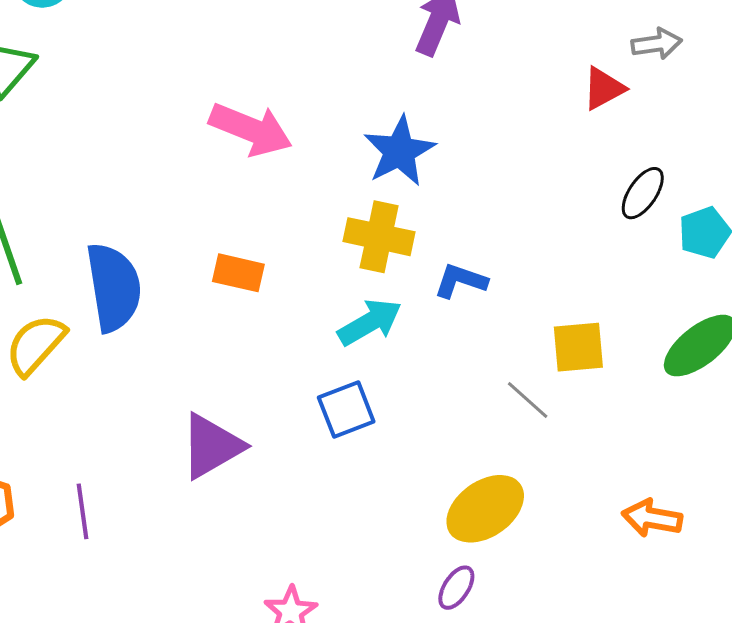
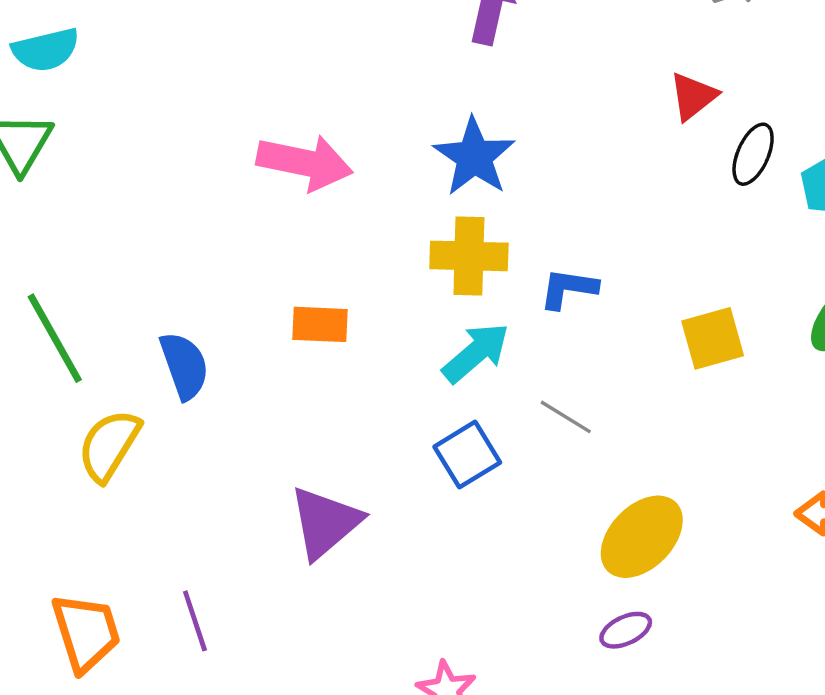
red triangle: (604, 88) -> (693, 96), moved
blue semicircle: (114, 287) -> (184, 366), size x0.7
gray line: (528, 400) -> (566, 417), moved
purple ellipse: (456, 588) -> (626, 630), turned 42

